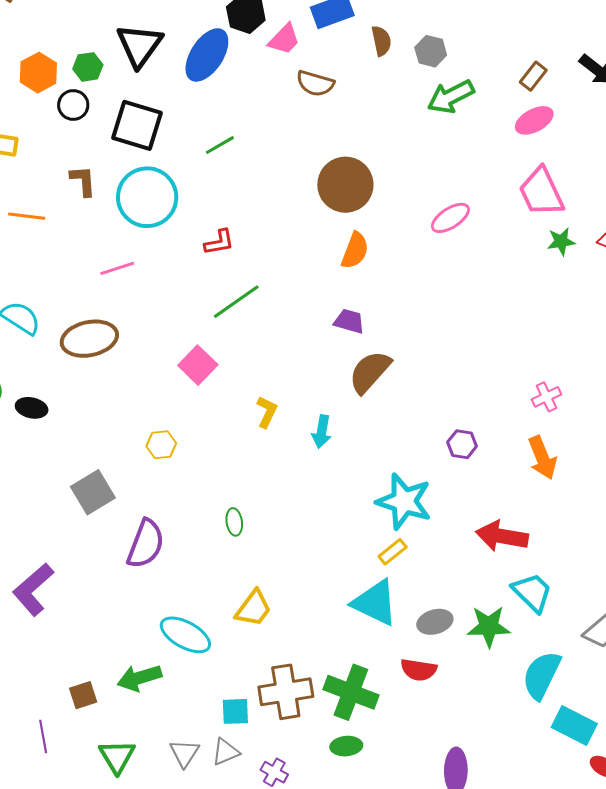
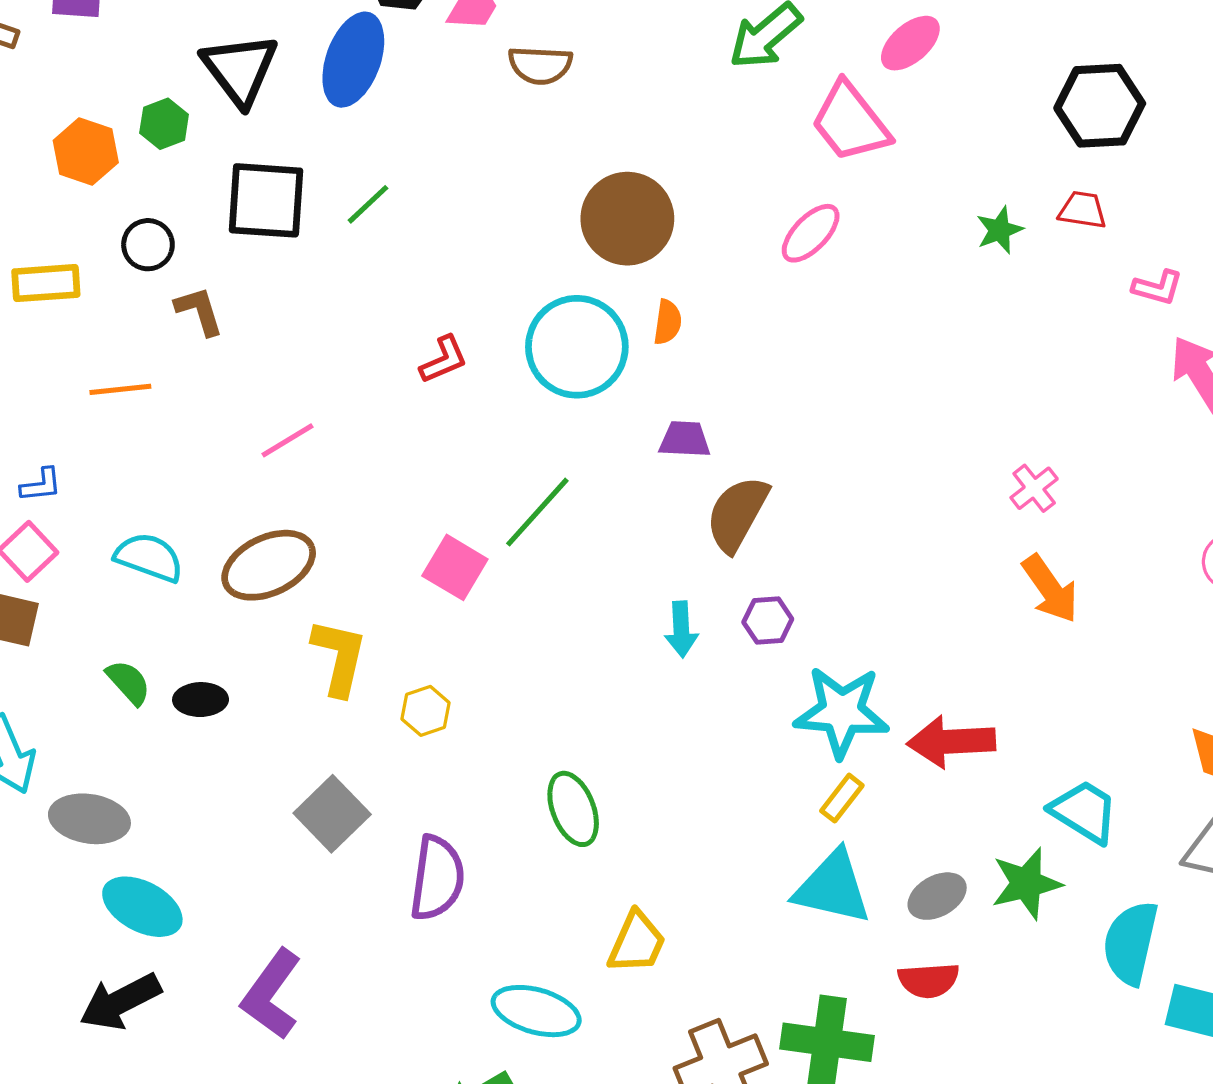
black circle: (73, 105) -> (148, 245), moved
green line: (220, 145) -> (368, 204), moved
pink trapezoid: (541, 192) -> (850, 122), moved
cyan circle: (147, 197) -> (577, 347), moved
orange semicircle: (355, 251) -> (668, 322), size x0.7
green line: (236, 302) -> (537, 512), moved
yellow L-shape: (267, 412) -> (339, 657), moved, size x1.5
purple hexagon: (462, 444) -> (768, 621), moved
green ellipse: (234, 522) -> (573, 809), size x1.6
red arrow: (502, 536) -> (951, 742), moved

